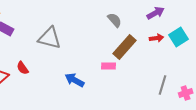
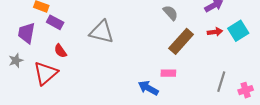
pink rectangle: (109, 66) -> (168, 73), moved
red semicircle: (23, 68) -> (60, 51), moved
blue arrow: (75, 80) -> (148, 88), moved

